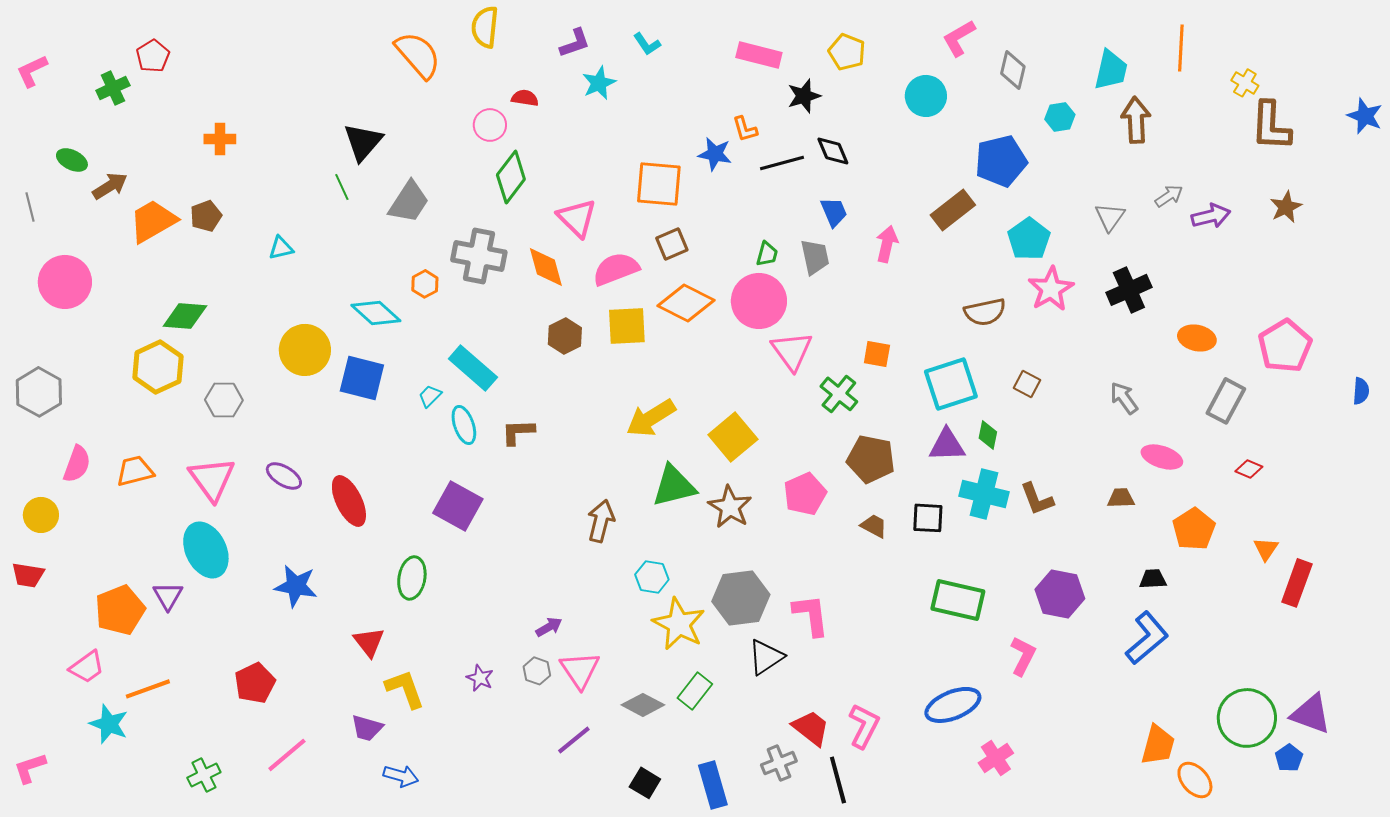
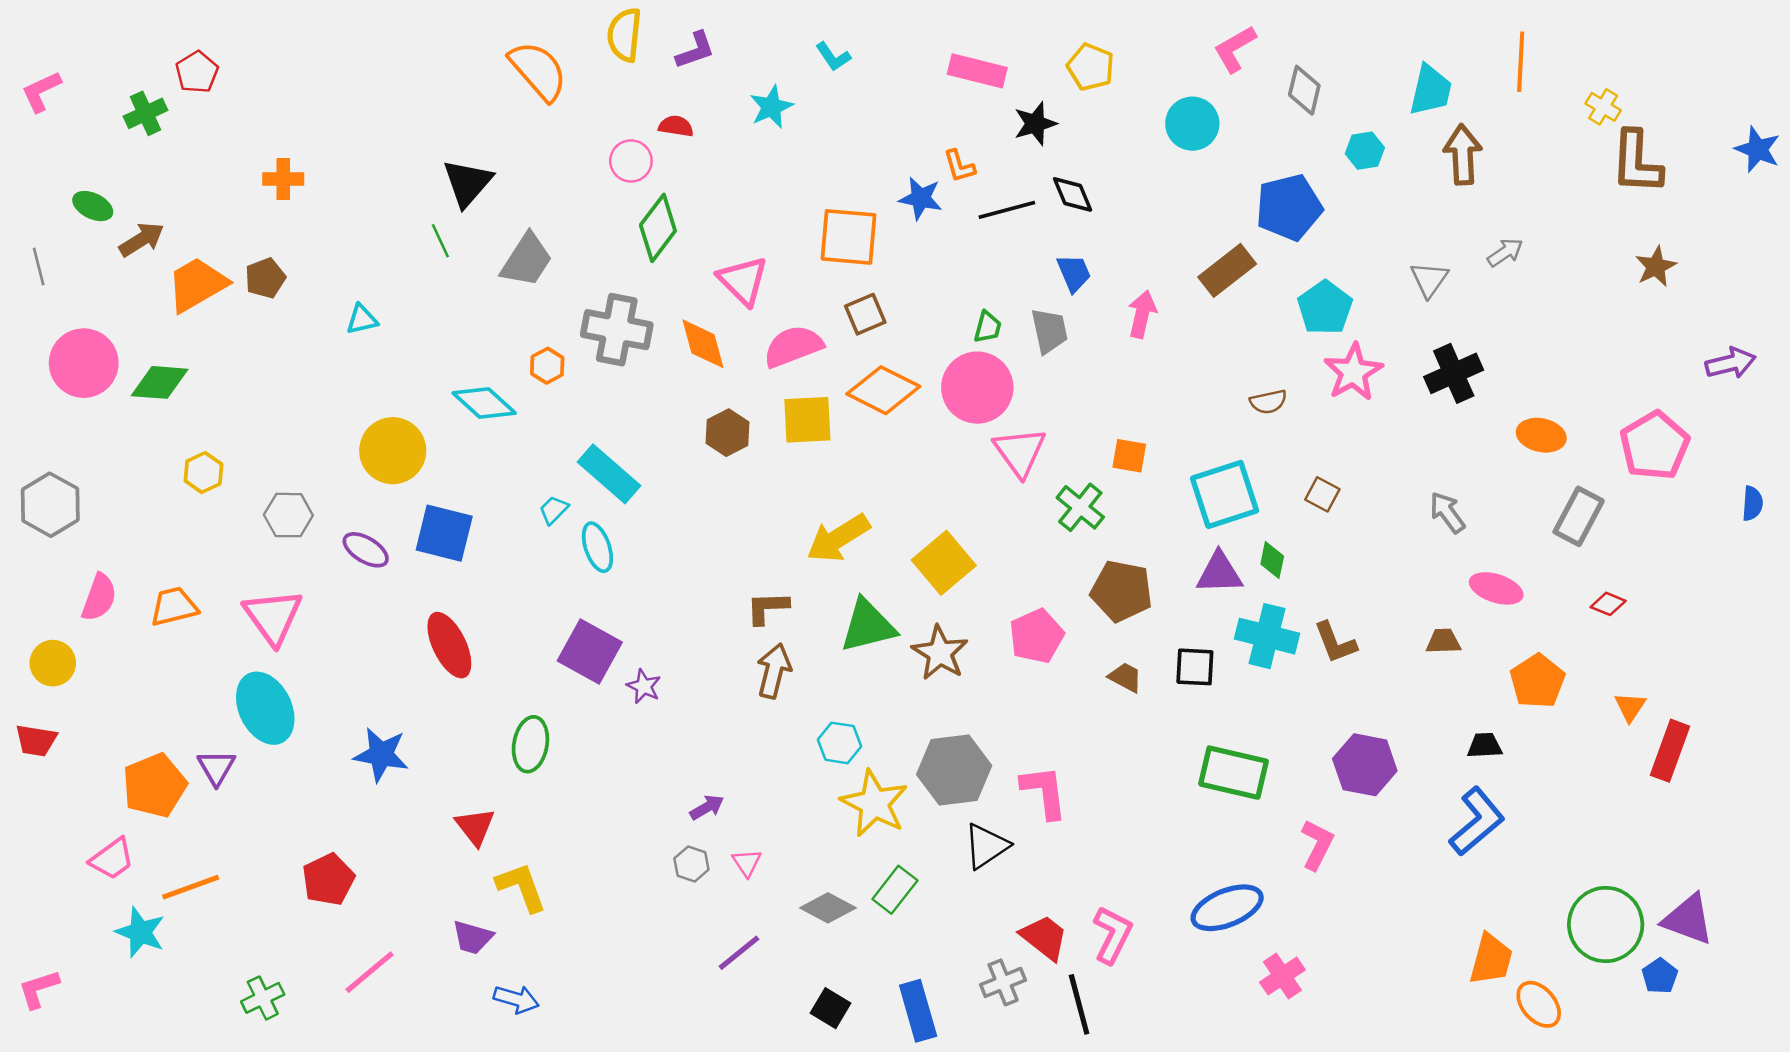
purple L-shape: (575, 43) -> (695, 50), moved
purple arrow: (1211, 216) -> (1731, 363), moved
brown semicircle: (985, 312) -> (1268, 402), size x0.7
green diamond: (185, 316) -> (160, 382), moved
yellow hexagon: (158, 367) -> (203, 473), size x0.6
blue square: (362, 378) -> (444, 533), moved
brown L-shape: (518, 432) -> (767, 608), moved
purple ellipse: (284, 476) -> (366, 550), moved
pink triangle: (580, 670) -> (747, 863), size x0.6
purple star: (480, 678) -> (644, 686), moved

